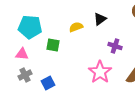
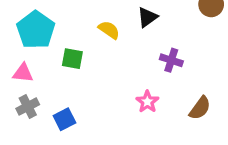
cyan pentagon: (30, 27) -> (36, 30), turned 30
yellow semicircle: (76, 27) -> (109, 30), turned 56
pink star: (100, 72) -> (147, 102), size x0.6

